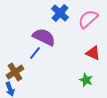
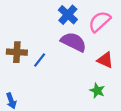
purple semicircle: (44, 37) -> (74, 42), moved
brown cross: (15, 72) -> (17, 52), moved, turned 36

